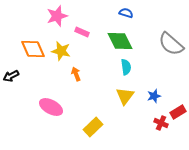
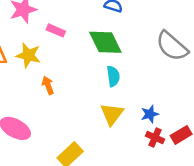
red cross: (161, 123) -> (155, 138), moved

